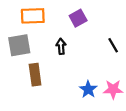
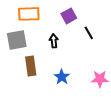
black line: (113, 45) -> (89, 33), moved
blue star: (88, 89) -> (62, 77), moved

